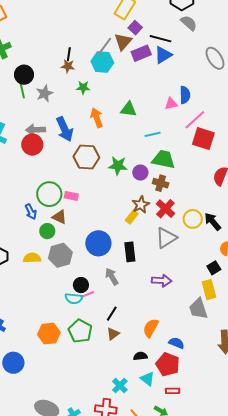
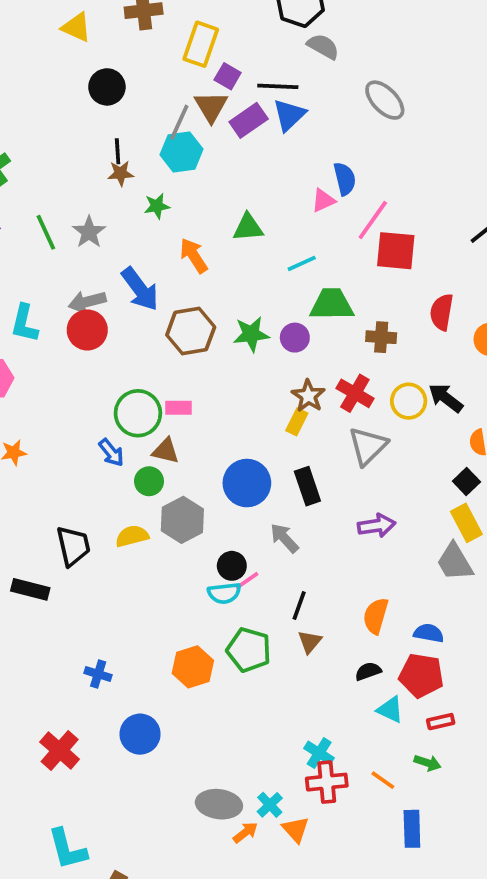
black circle: (24, 75) -> (107, 87), moved
brown cross: (161, 183) -> (381, 337), moved
cyan cross: (120, 386) -> (319, 753), moved

